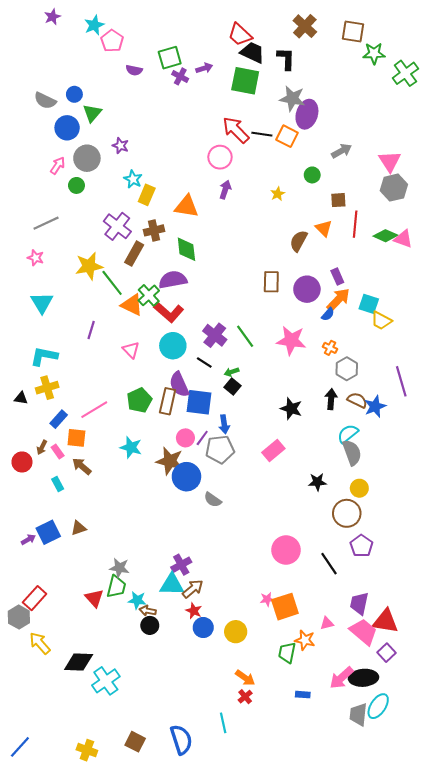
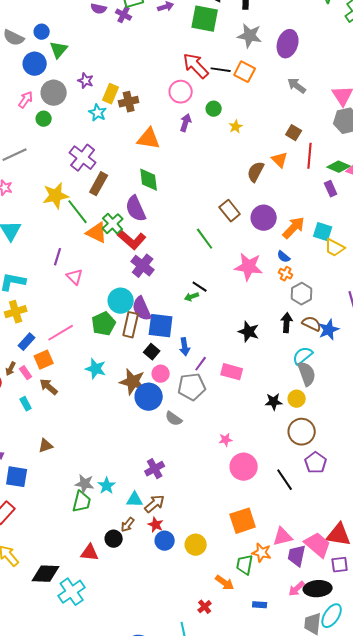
purple cross: (180, 76) -> (124, 15), moved
purple ellipse: (307, 114) -> (288, 44), moved
gray arrow: (342, 151) -> (297, 86), turned -114
green circle: (312, 175) -> (214, 109), moved
yellow rectangle: (147, 195) -> (111, 94), moved
brown square: (338, 200) -> (294, 133), turned 35
brown cross: (154, 230) -> (129, 102), moved
purple rectangle: (337, 277) -> (331, 189), moved
purple semicircle: (173, 280) -> (136, 209), turned -104
brown rectangle: (271, 282) -> (230, 211), turned -40
blue semicircle: (328, 314) -> (284, 257), moved, turned 88
purple cross: (215, 335) -> (143, 266), moved
green line: (245, 336) -> (205, 239), moved
cyan circle: (173, 346) -> (121, 301), moved
pink triangle: (131, 350) -> (75, 277), moved
black line: (204, 362) -> (200, 287), moved
black square: (233, 387) -> (152, 352), moved
orange square: (76, 438) -> (44, 360), turned -30
pink circle: (185, 438) -> (161, 374), moved
purple line: (202, 438) -> (201, 364), moved
gray pentagon: (220, 449) -> (192, 387), moved
pink rectangle: (273, 450) -> (232, 372), turned 55
yellow circle: (359, 488) -> (297, 399), moved
blue square: (48, 532) -> (17, 477), moved, turned 35
purple cross: (181, 565) -> (155, 469), moved
cyan triangle: (172, 585) -> (135, 500), size x0.7
red triangle: (94, 598) -> (90, 553), moved, turned -42
pink star: (267, 599) -> (226, 440), moved
cyan star: (137, 600) -> (107, 486), moved, turned 30
purple trapezoid: (359, 603) -> (297, 556), moved
brown arrow: (148, 611) -> (128, 525), moved, turned -63
pink triangle: (327, 623) -> (283, 537), size x1.5
purple square: (387, 653) -> (340, 565), turned 36
orange arrow: (245, 678) -> (225, 583), moved
pink arrow: (342, 678) -> (297, 589), size x0.7

